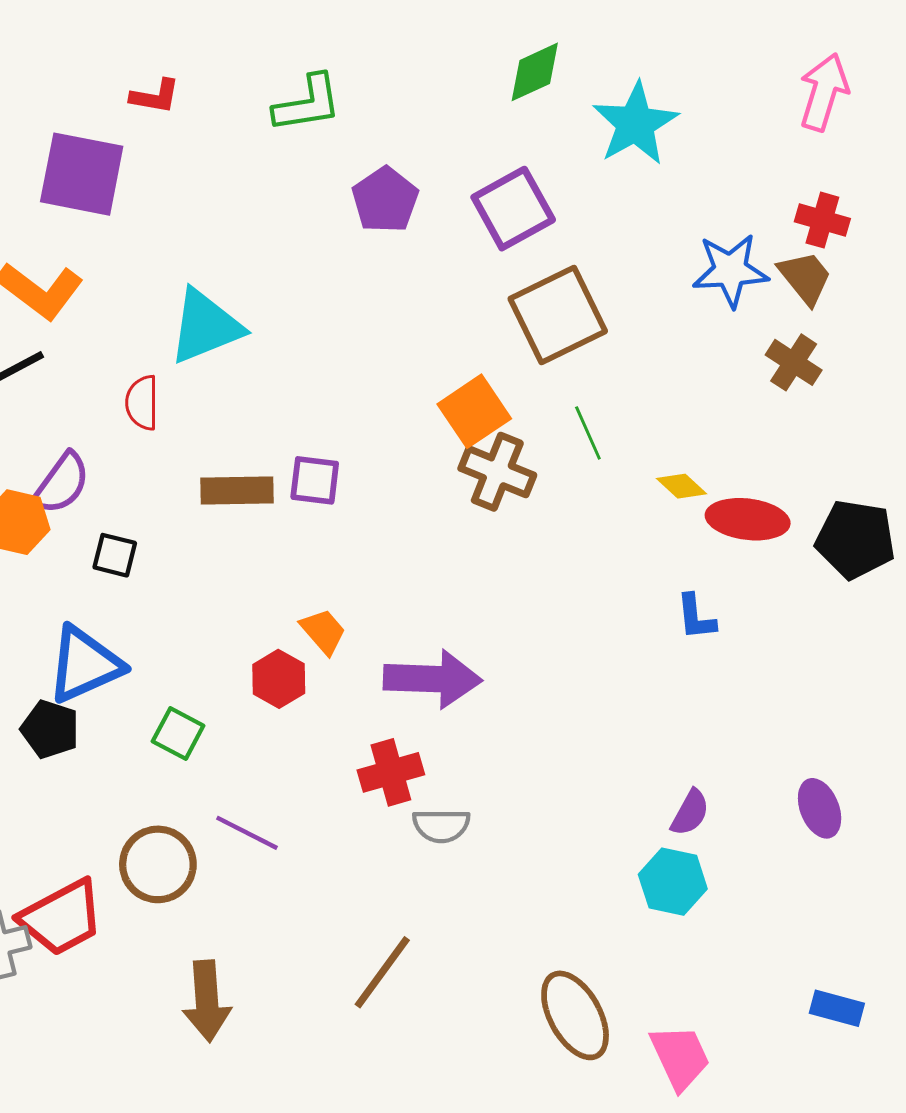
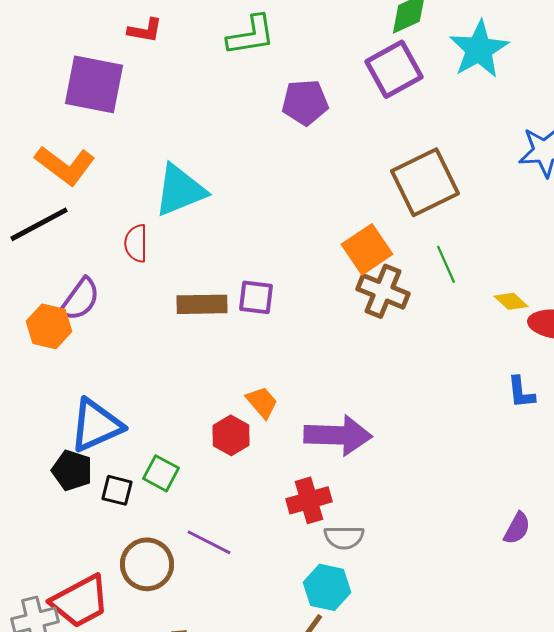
purple pentagon: (385, 200) -> (305, 102), turned 30
purple square: (513, 209) -> (394, 69), moved
black square: (115, 555) -> (117, 490), moved
cyan hexagon: (673, 882) -> (327, 587), moved

